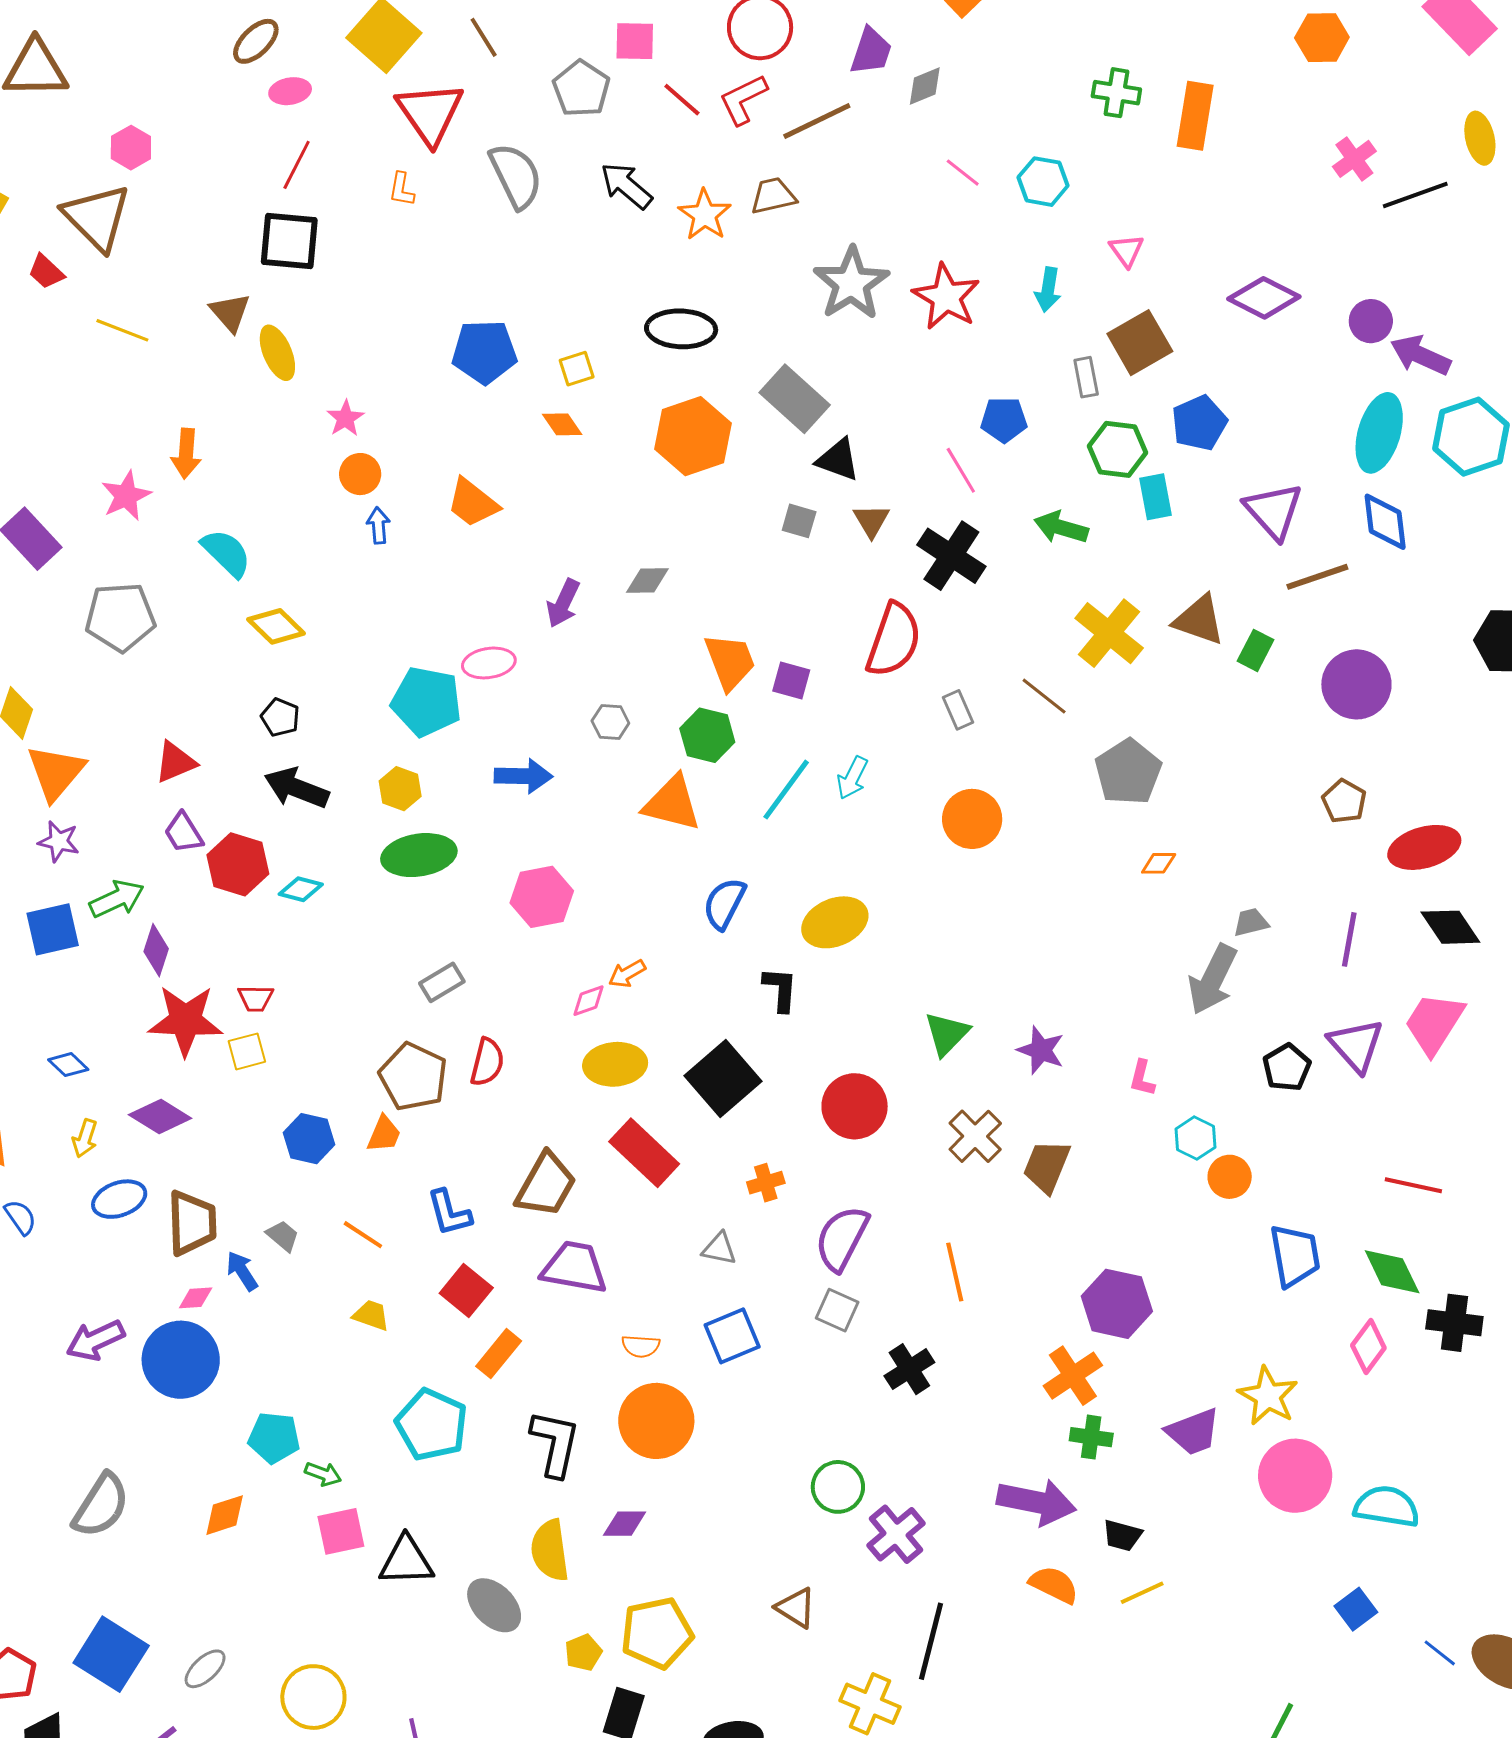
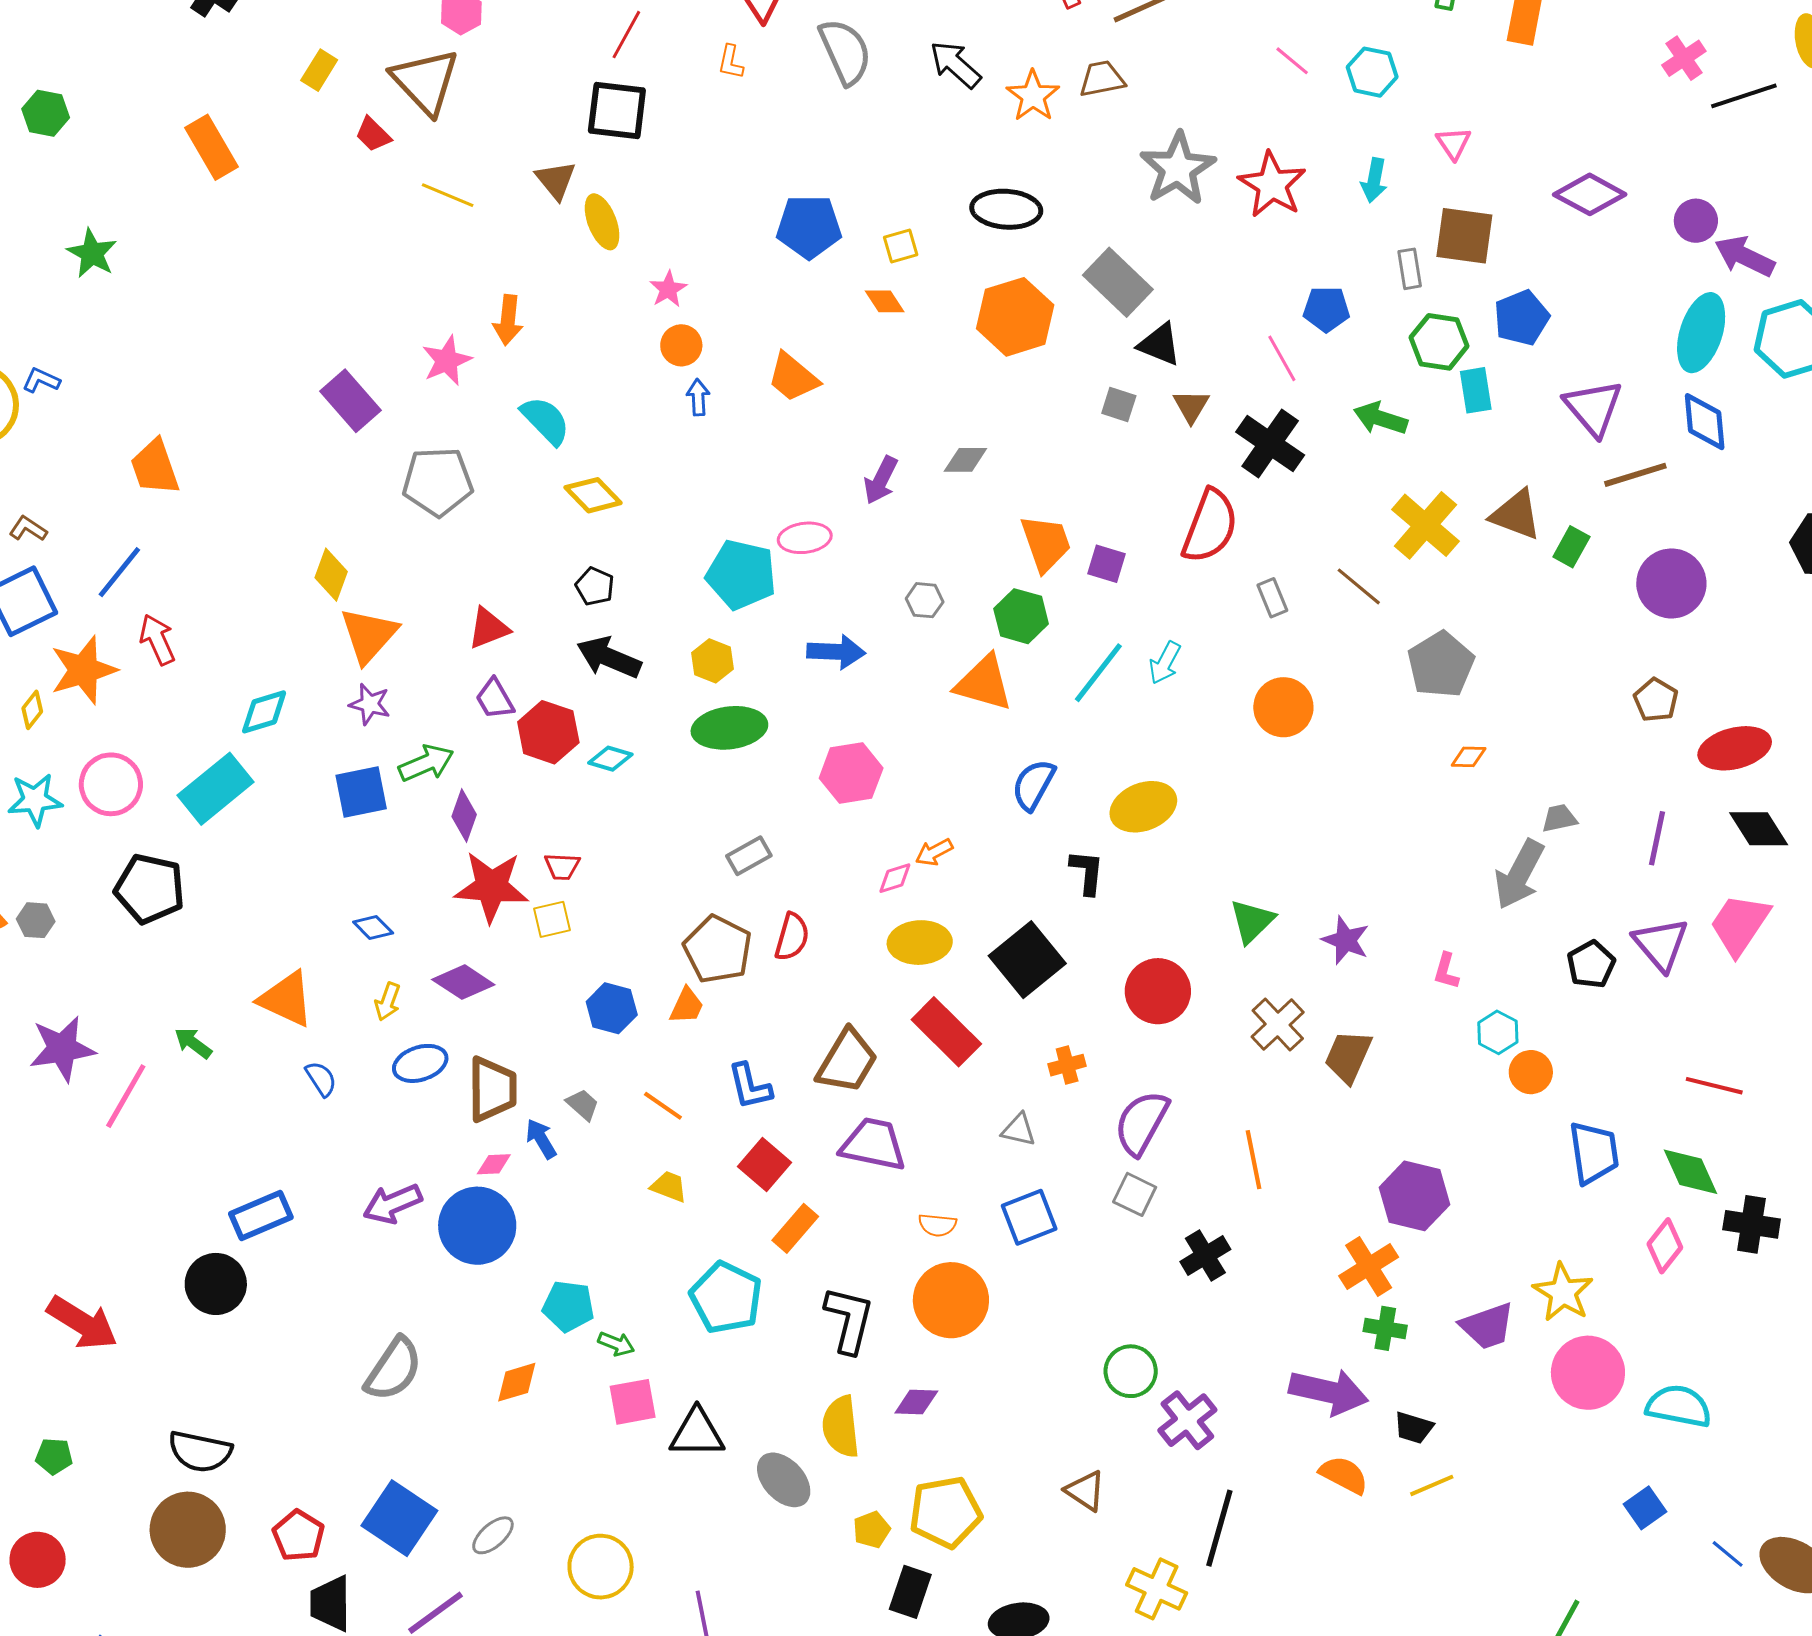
brown square: (1140, 343) -> (1464, 236), turned 36

